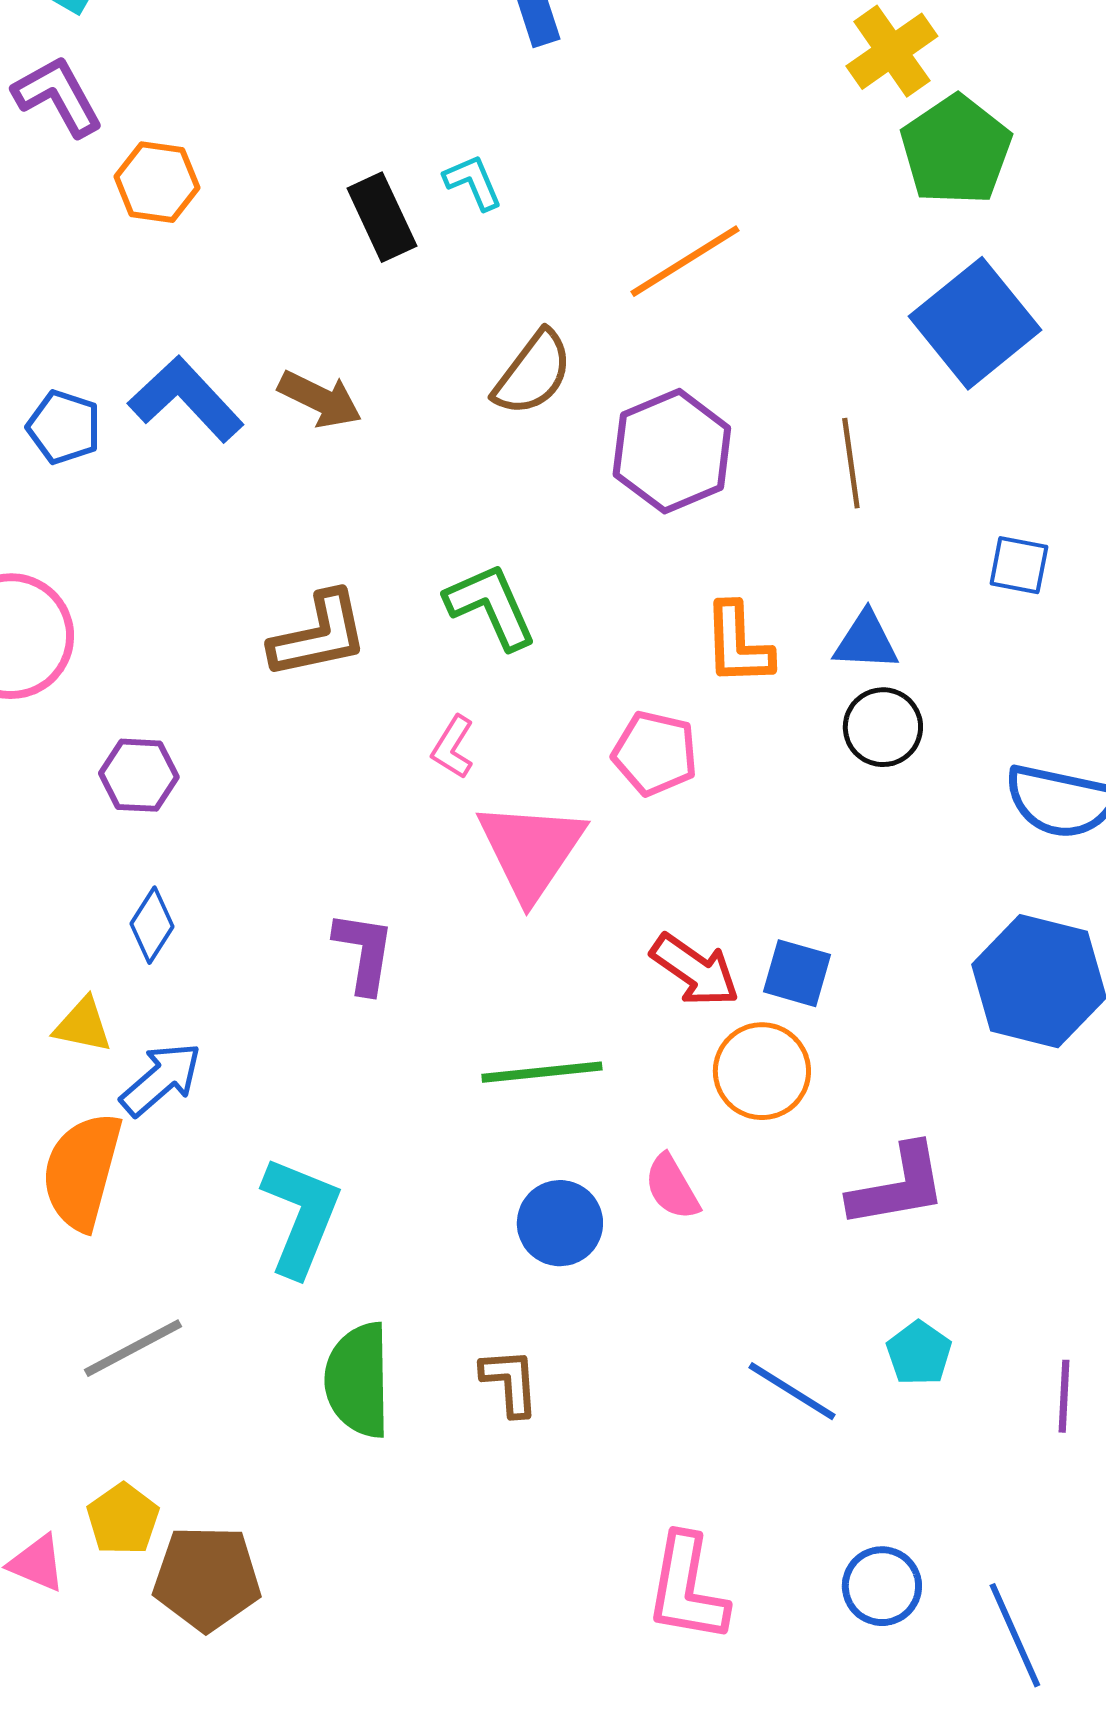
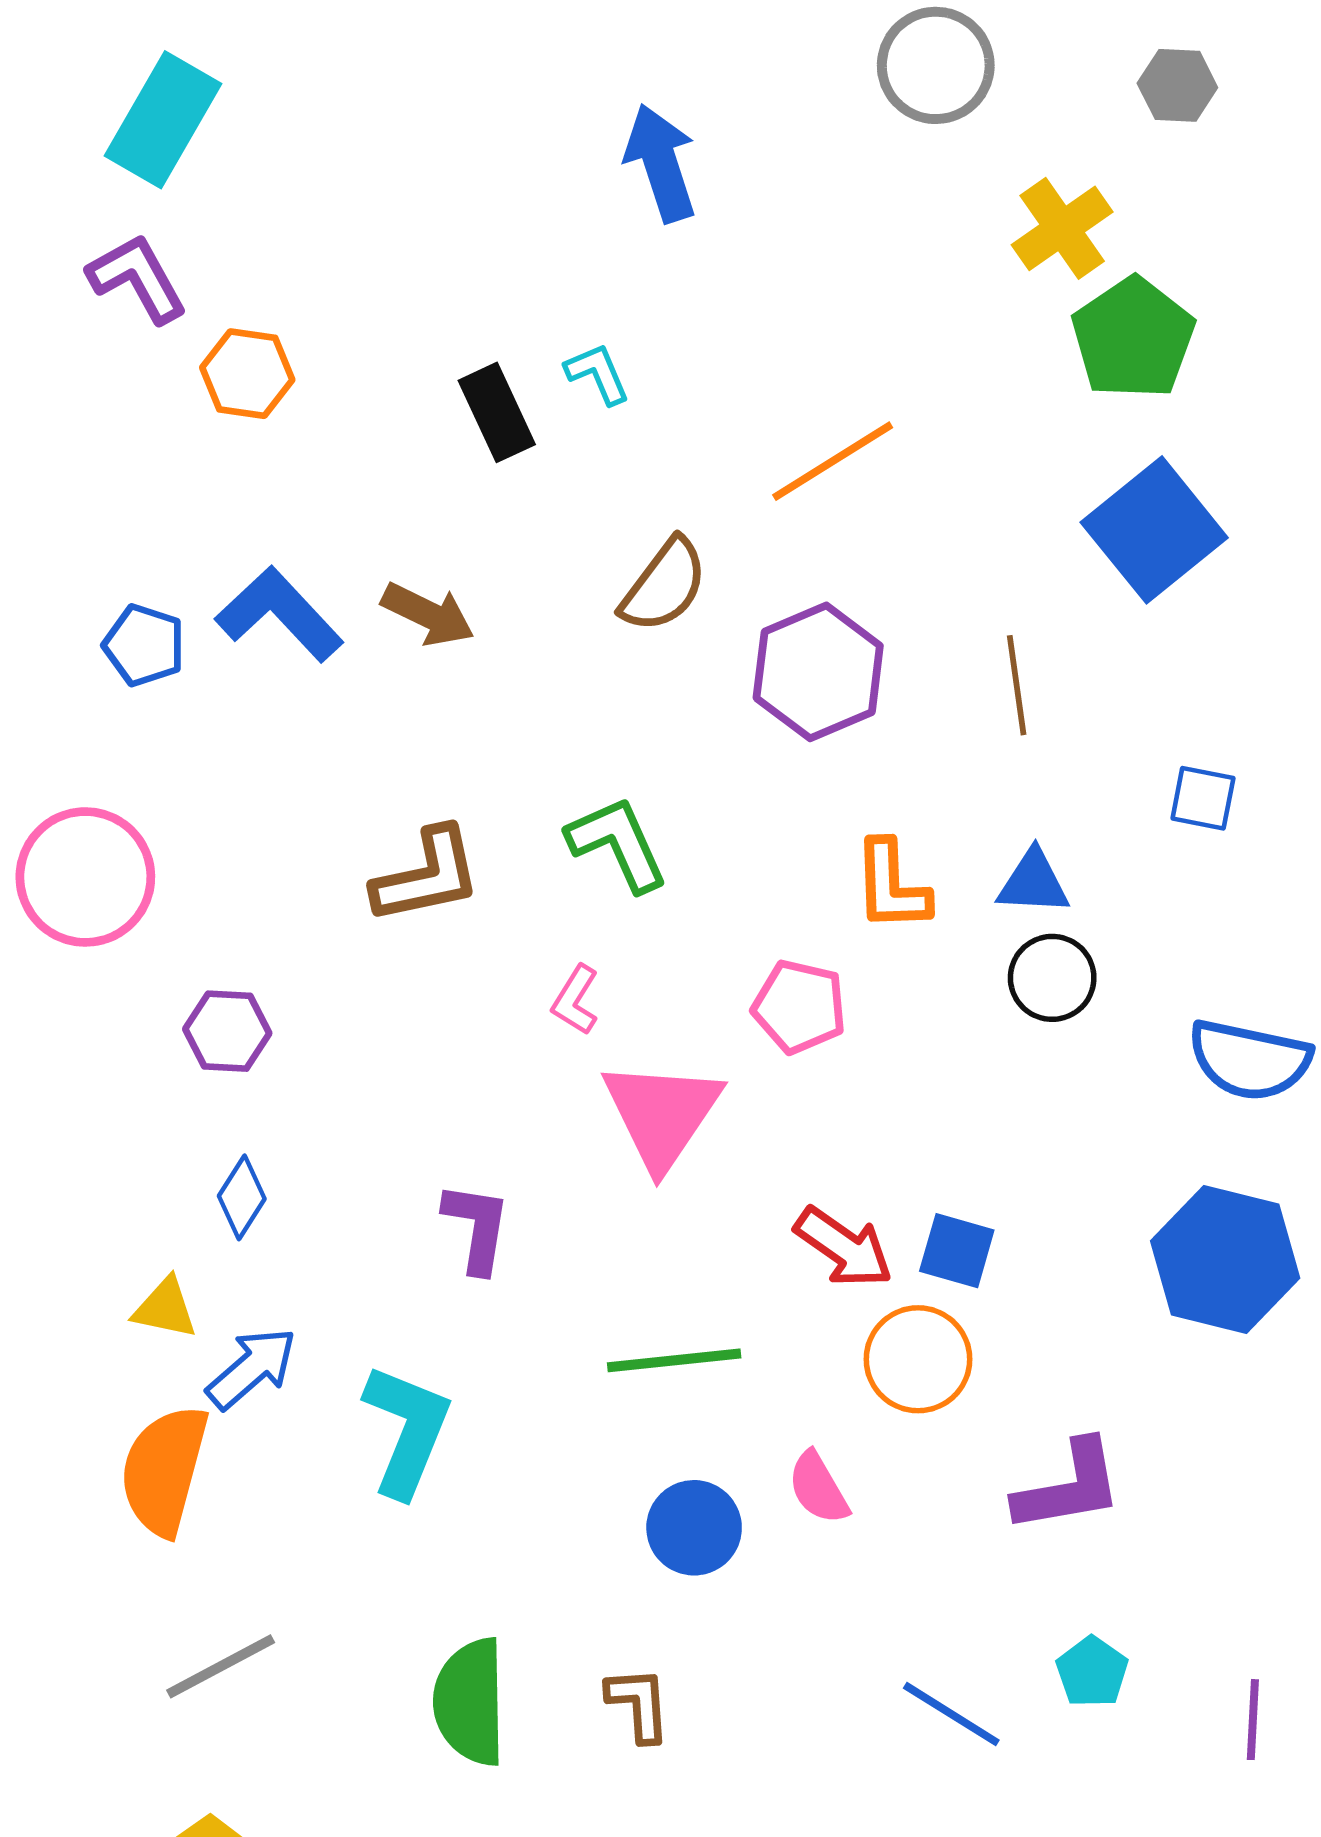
cyan L-shape: (301, 1216) -> (407, 1430), moved

